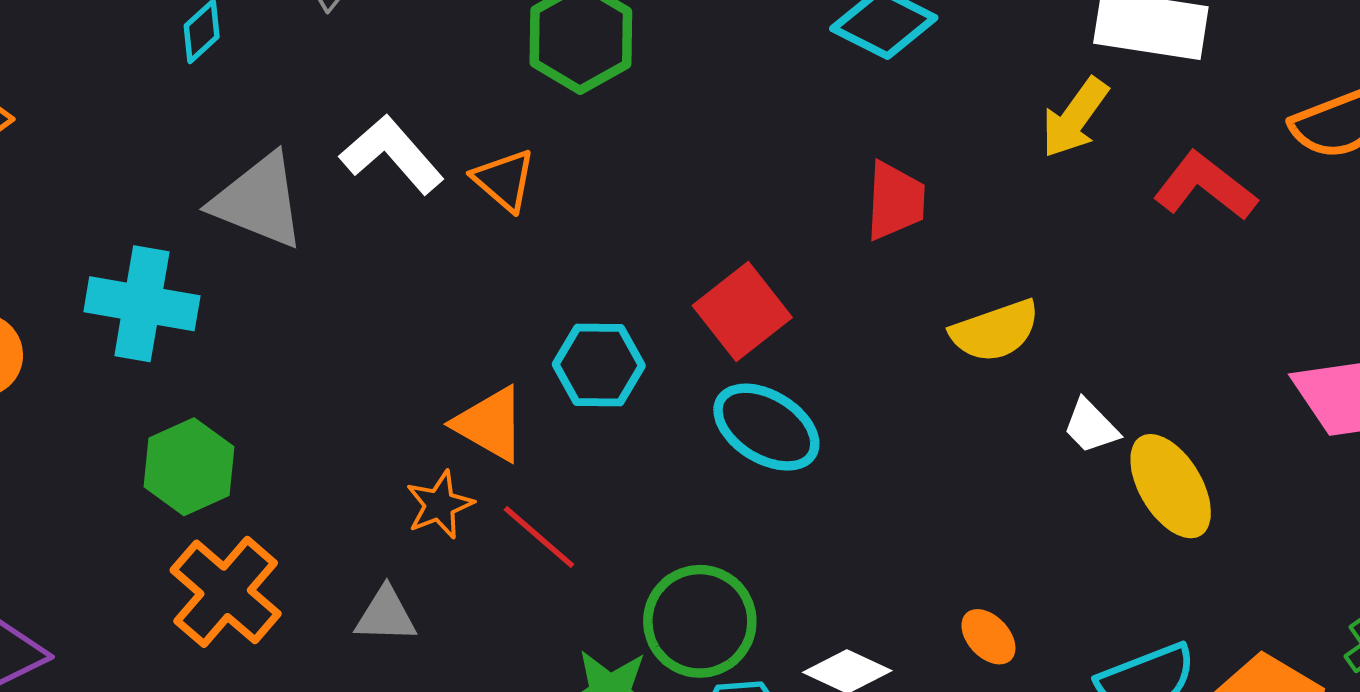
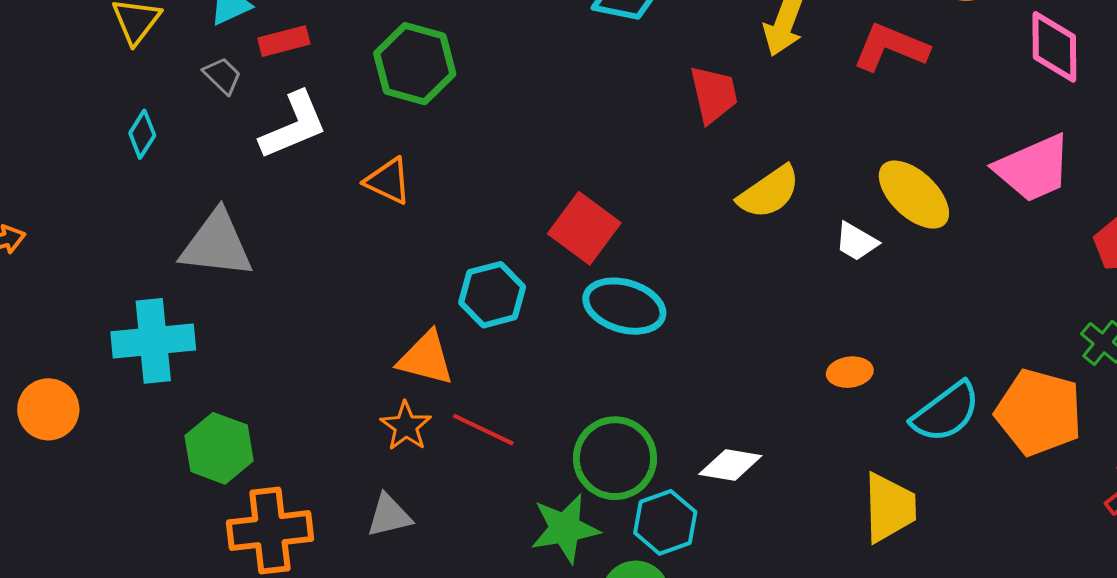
white L-shape: (392, 154) -> (294, 125), moved, turned 124
red trapezoid: (895, 201) -> (714, 94), moved
yellow ellipse: (1171, 486) -> (914, 195), moved
orange cross: (226, 592) -> (270, 531), turned -32
orange ellipse: (988, 637) -> (850, 372), moved, turned -39

